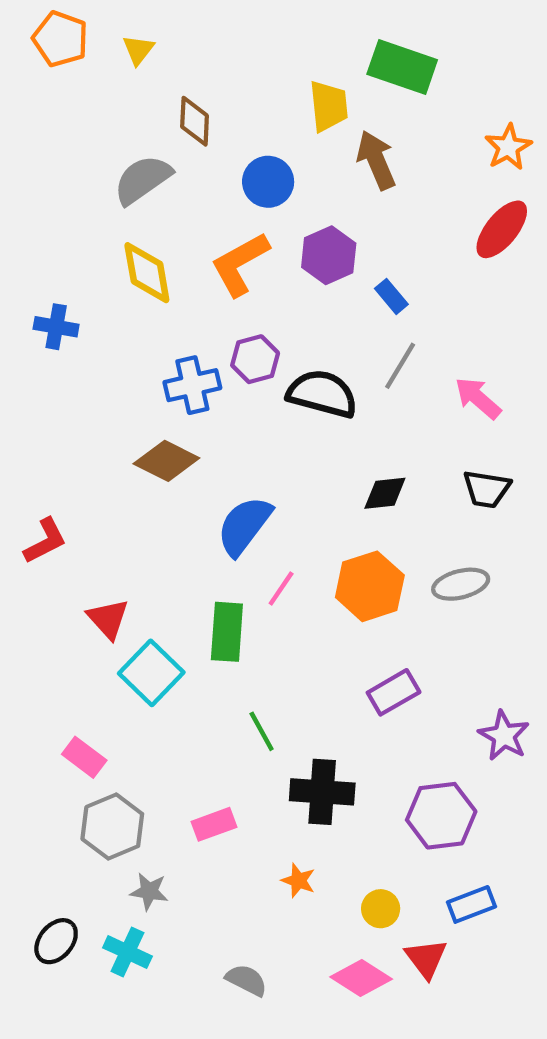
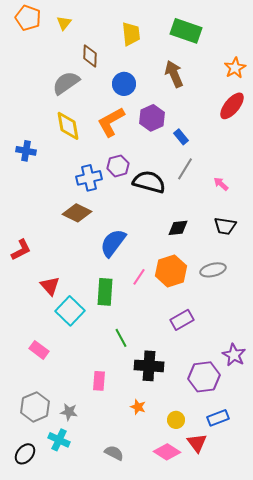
yellow trapezoid: (329, 106) -> (131, 34), moved
pink arrow: (478, 398) -> (221, 184), size x0.7
pink line: (281, 588) -> (139, 277), moved
purple star: (504, 736) -> (234, 355), moved
pink rectangle: (214, 824) -> (99, 381), turned -66
gray hexagon: (112, 826) -> (35, 407), moved
black ellipse: (56, 941) -> (25, 454), moved

